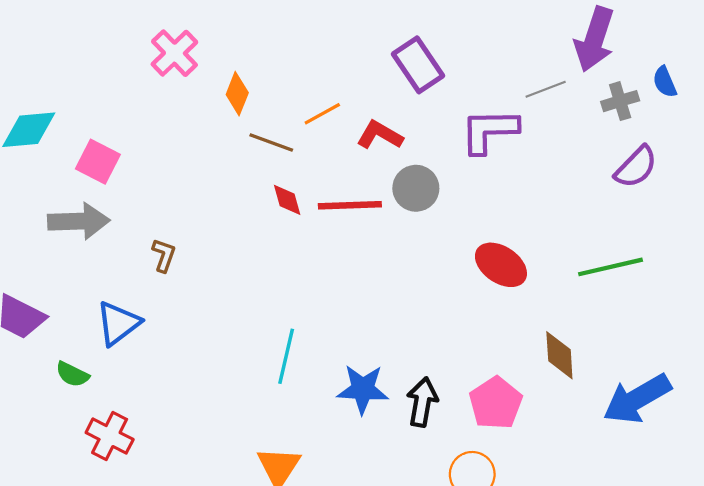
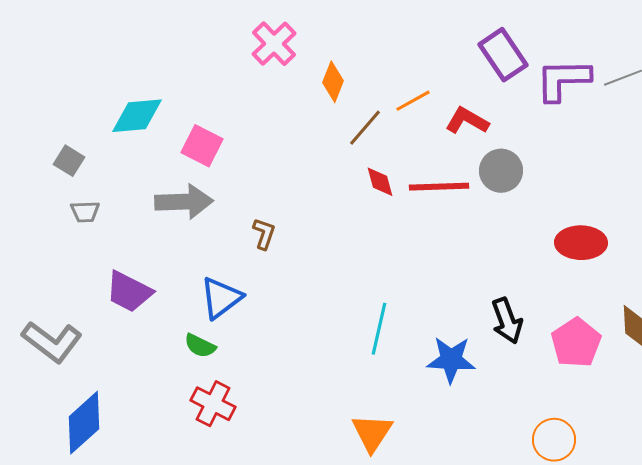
purple L-shape: (489, 131) -> (563, 80), moved
brown line: (271, 143) -> (365, 128), turned -69
red ellipse: (501, 265) -> (581, 243), turned -33
green semicircle: (72, 374) -> (200, 346), moved
black arrow: (422, 402) -> (507, 321), moved, turned 150
pink pentagon: (496, 403) -> (576, 343), moved

